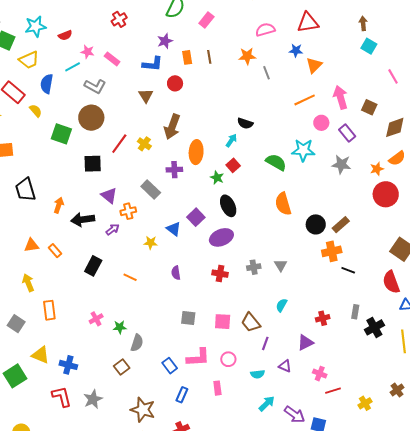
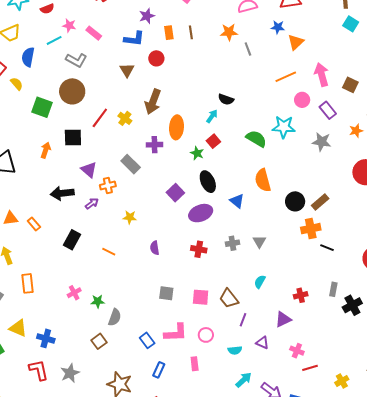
orange star: (377, 169) -> (356, 131), moved
orange arrow: (59, 205) -> (46, 150), moved
blue triangle: (174, 229) -> (237, 201), moved

